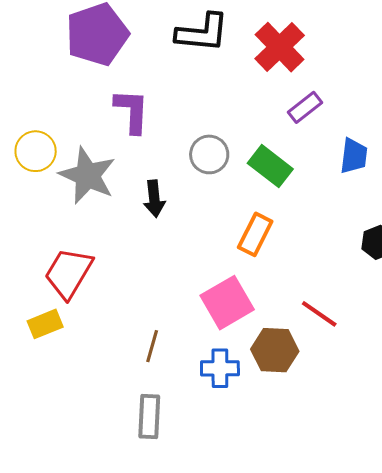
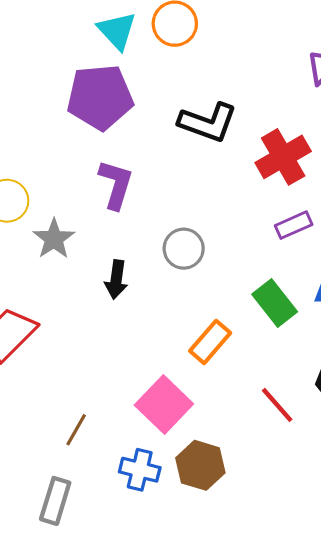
green rectangle: (270, 166) -> (275, 303), moved
gray star: (87, 175) -> (54, 239), size x0.7
pink square: (227, 303) -> (164, 404), turned -30
red line: (319, 314) -> (277, 405), moved

